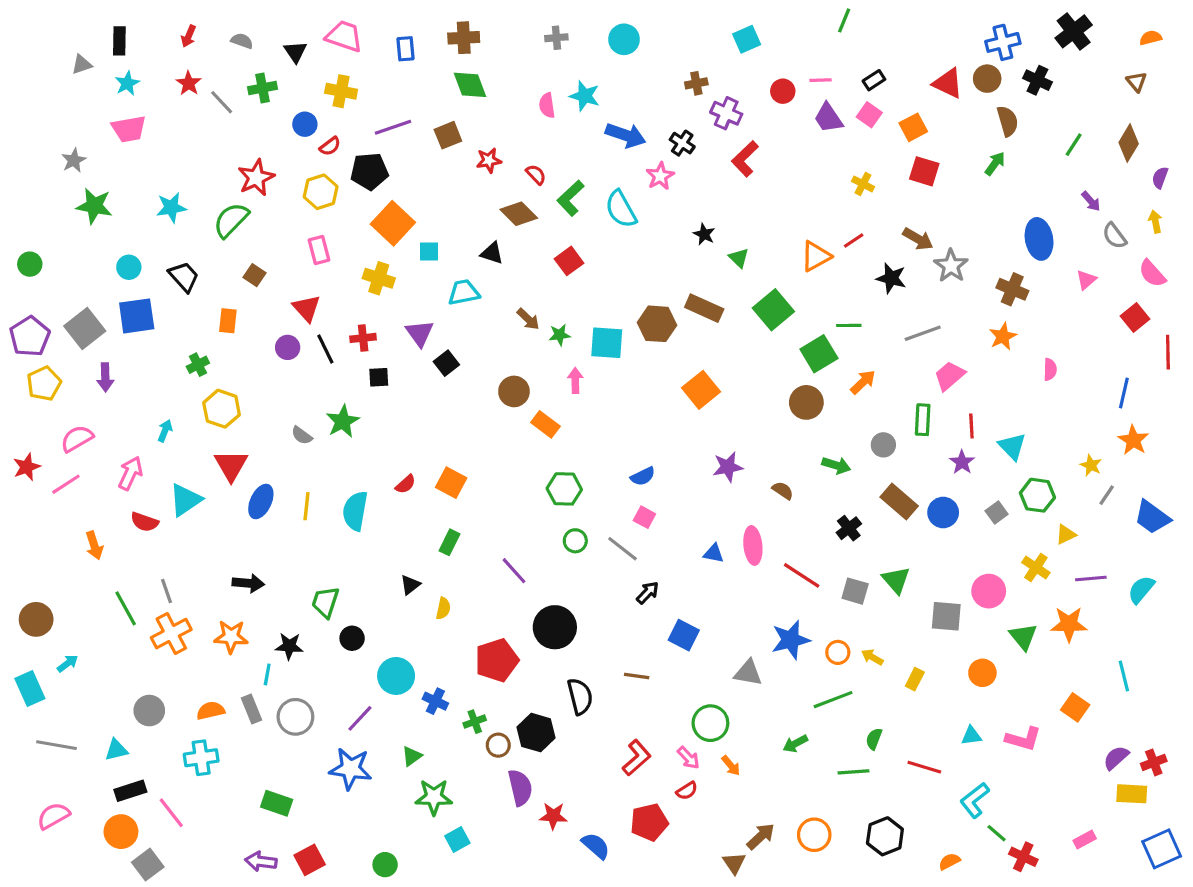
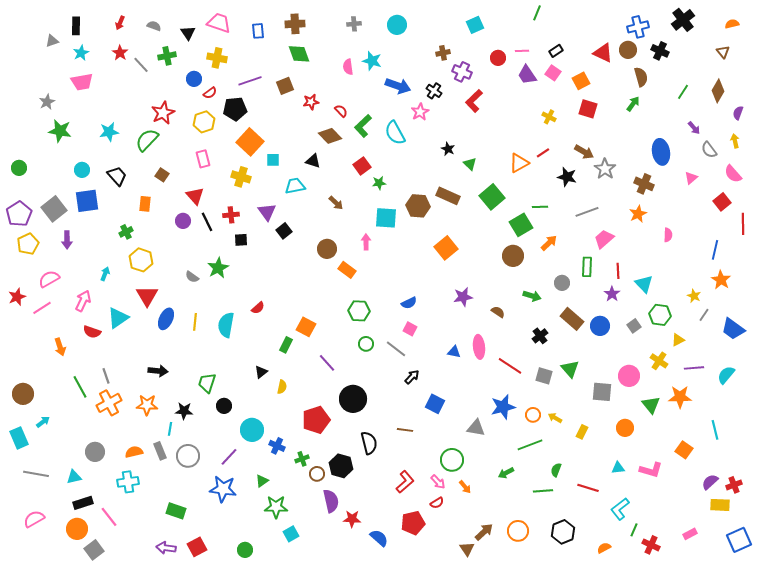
green star: (560, 335) -> (379, 183), moved
orange square: (451, 483) -> (306, 327), moved
green line: (997, 833) -> (634, 530), turned 72

